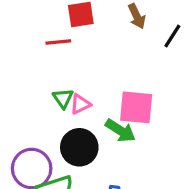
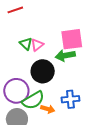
green arrow: (120, 131) -> (65, 55), turned 150

